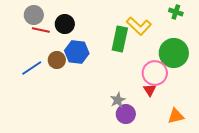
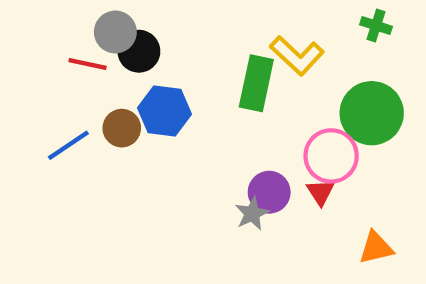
gray circle: (34, 15) -> (115, 32), moved
purple circle: (126, 114) -> (269, 192), moved

